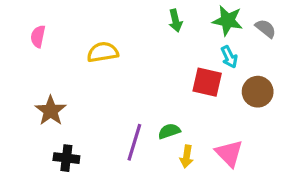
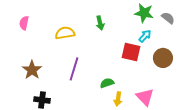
green arrow: (175, 21) -> (100, 23), moved
cyan arrow: (229, 57) -> (145, 36), turned -112
purple line: (134, 142) -> (74, 69), moved

